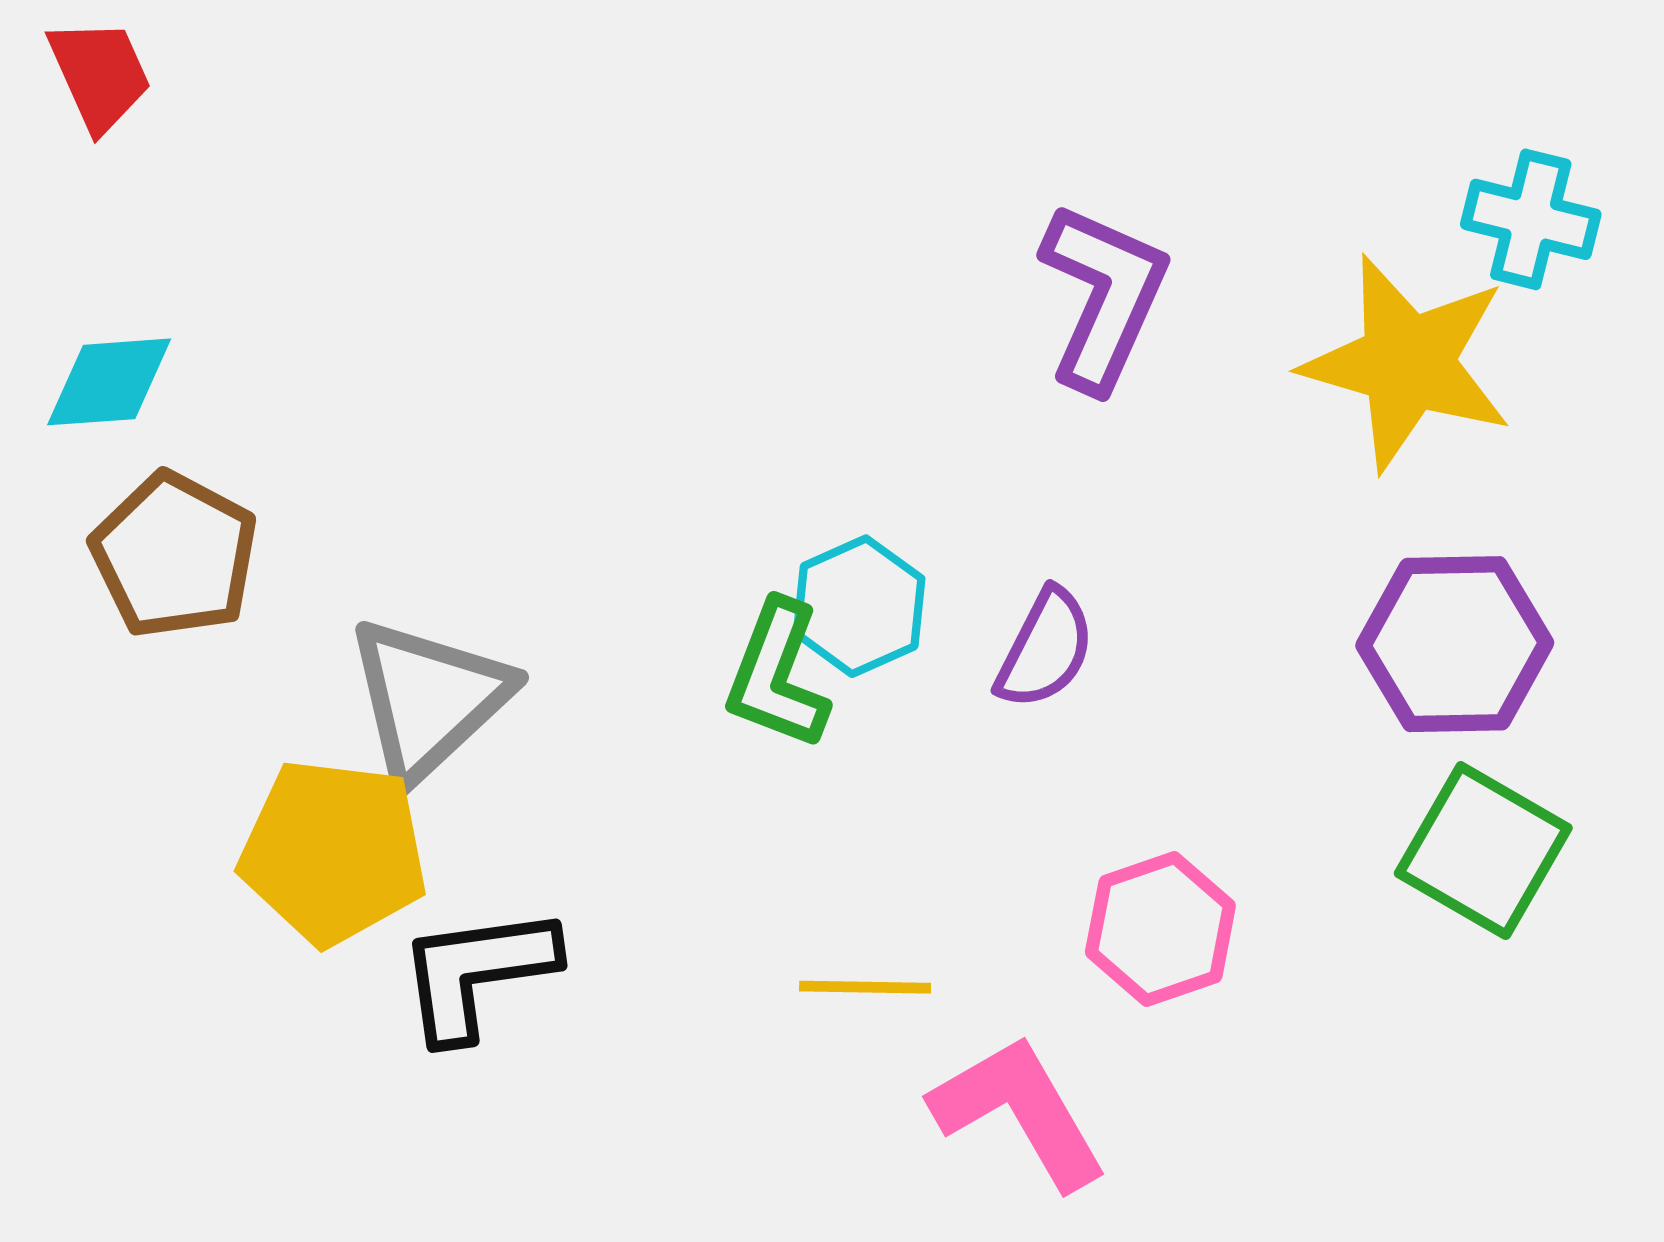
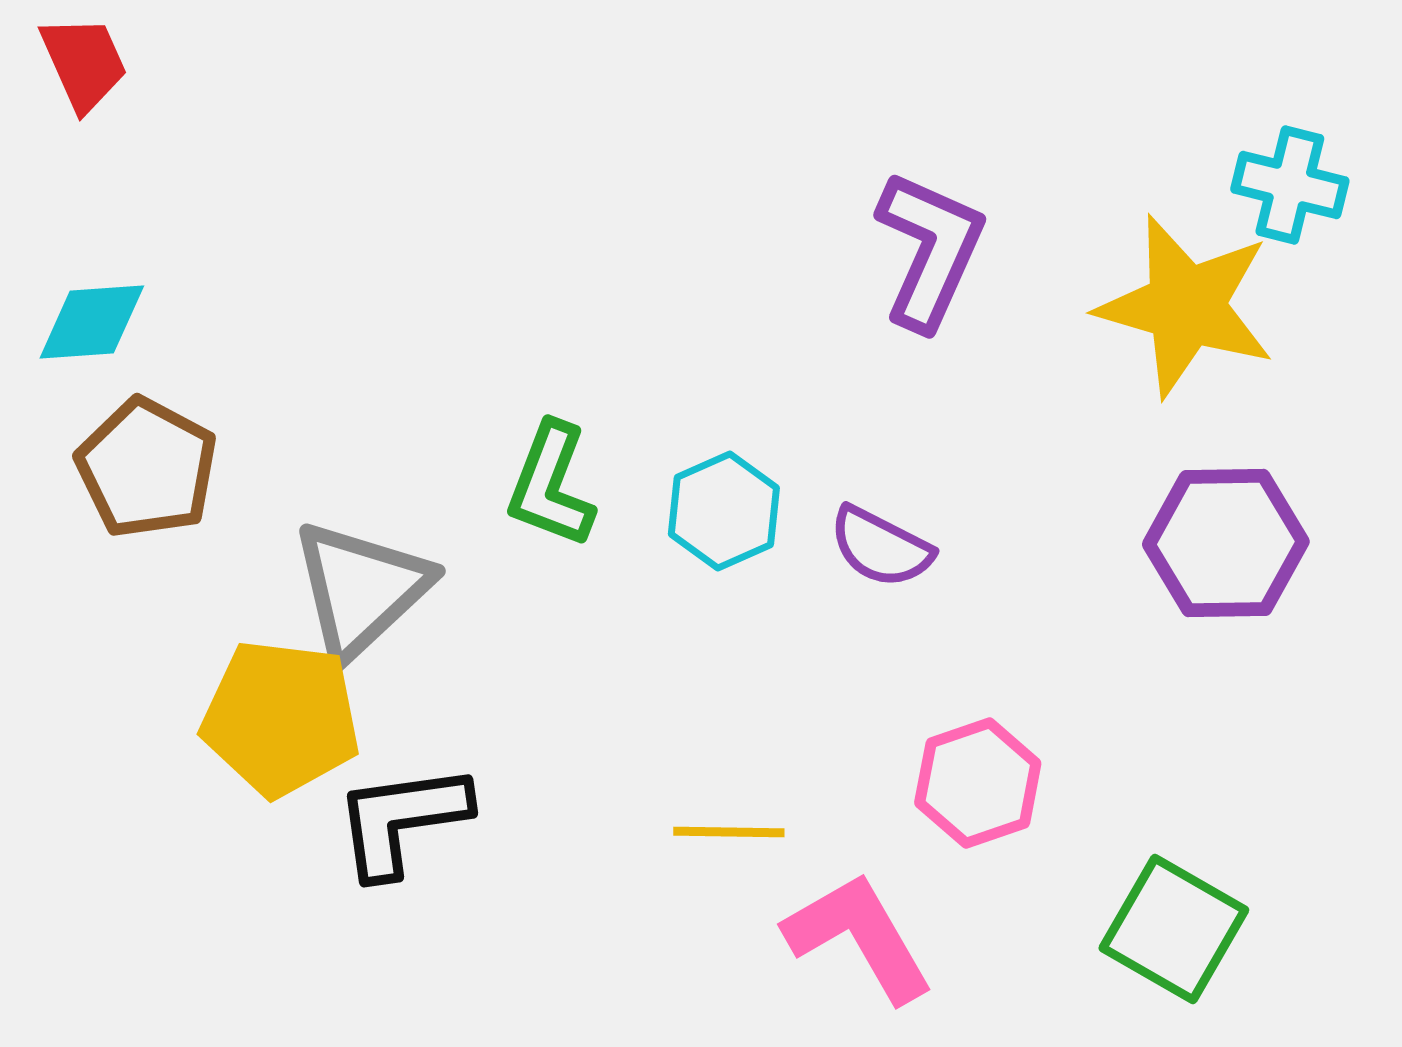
purple semicircle: (1045, 649) -> (881, 547), turned 90
green L-shape: (777, 675) -> (551, 485), moved
green square: (1483, 851) -> (1174, 929), moved

